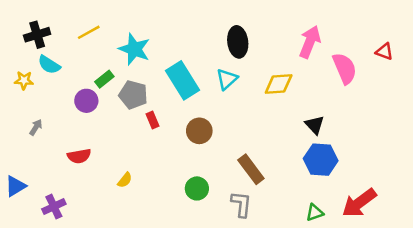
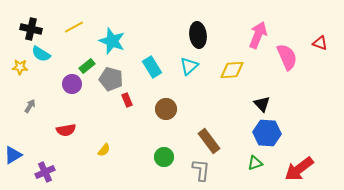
black cross: (37, 35) -> (31, 29), turned 30
cyan rectangle: (182, 80) -> (152, 67), size x0.7
green triangle: (315, 213) -> (255, 163), moved

